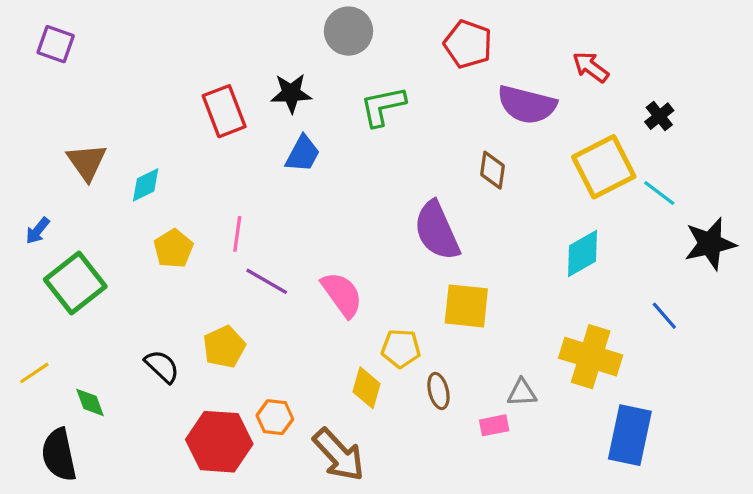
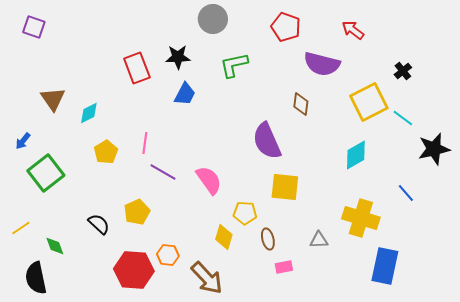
red arrow: (591, 67) -> (353, 30), moved
pink rectangle: (494, 425) -> (284, 267), moved

